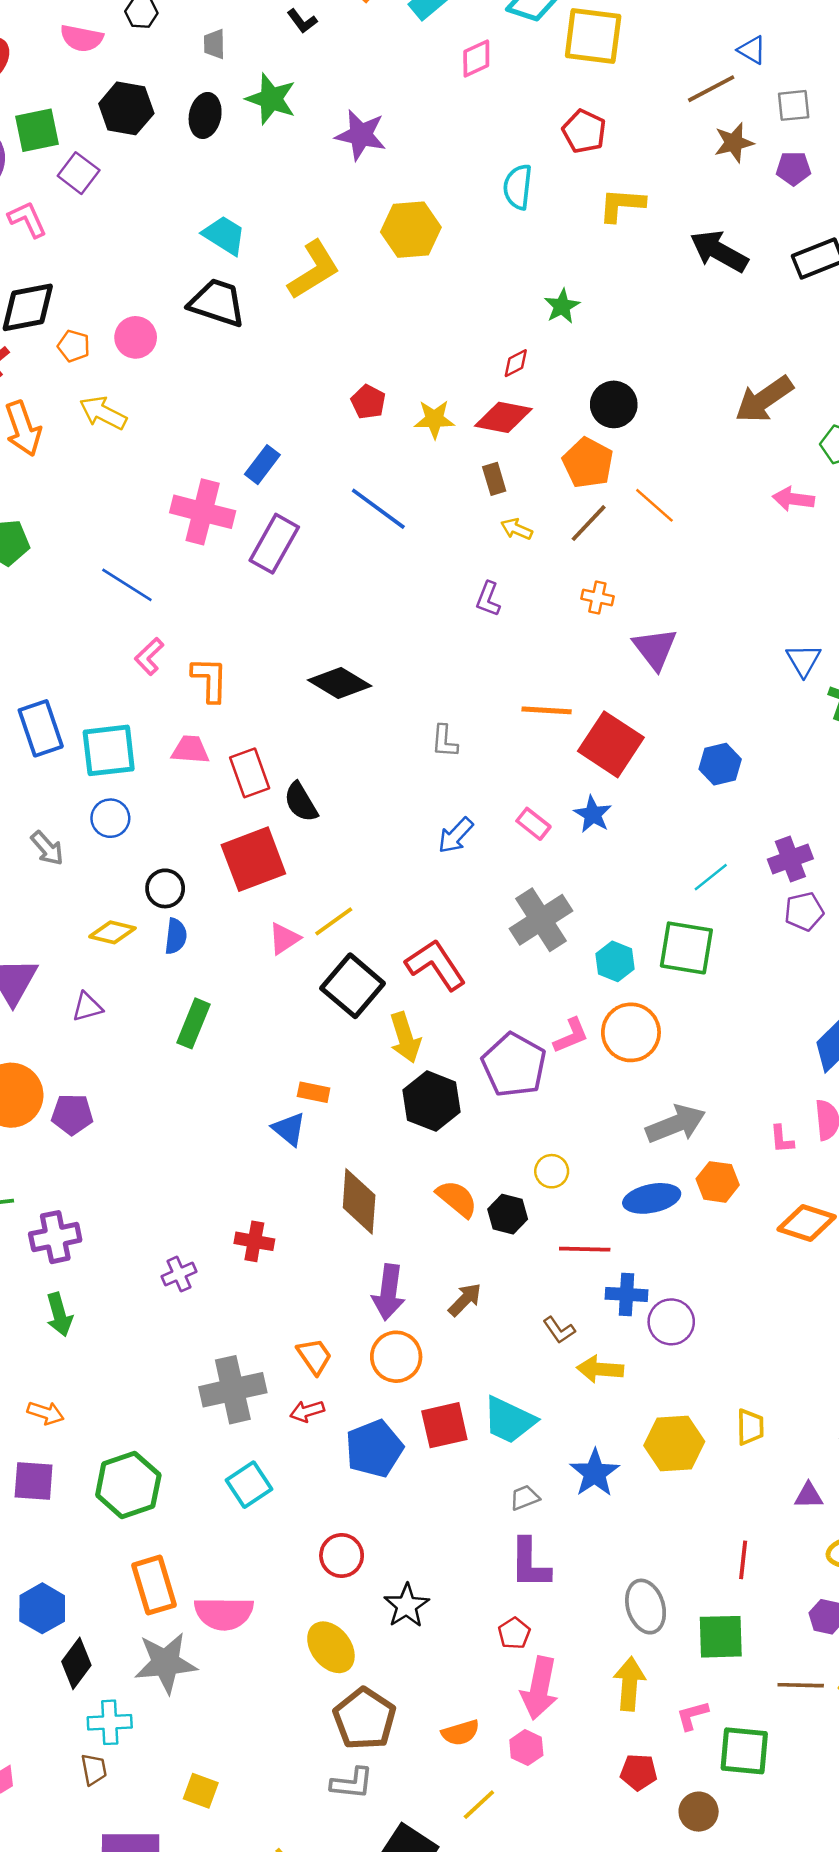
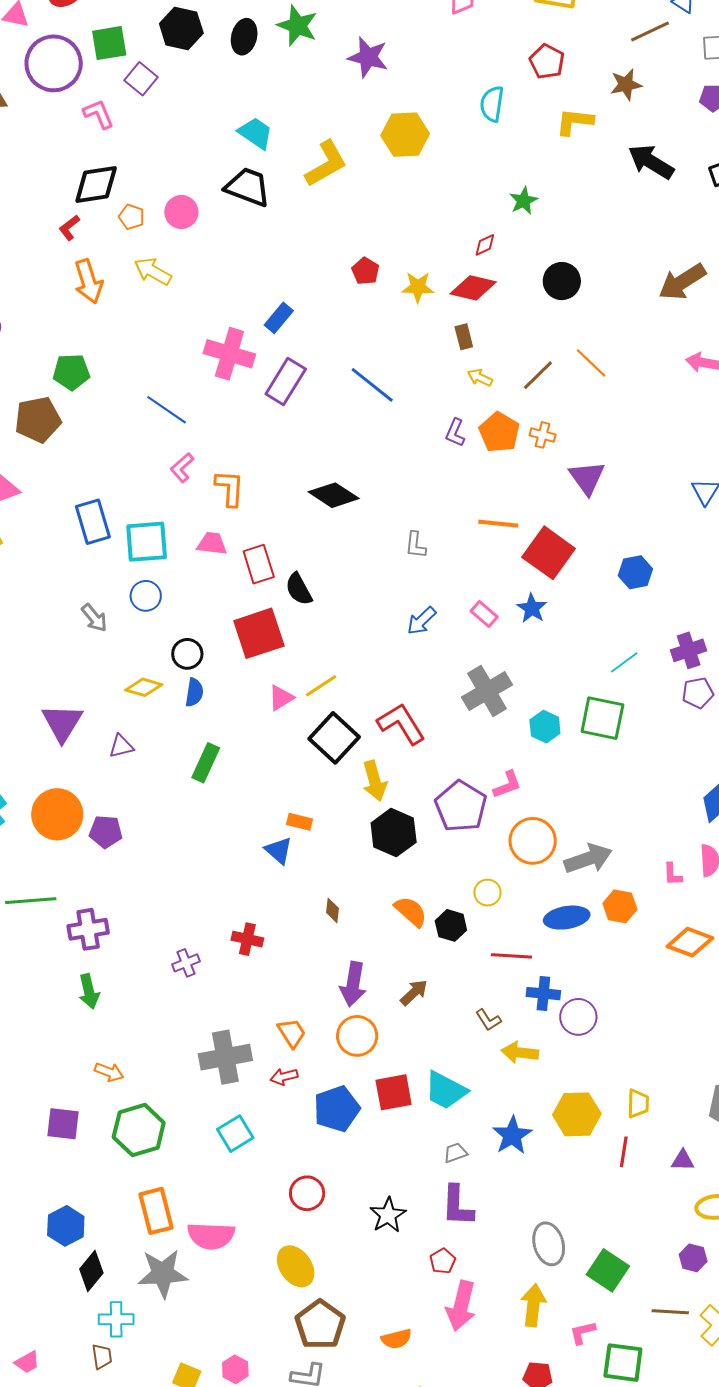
brown star: (734, 143) -> (626, 85), moved
orange pentagon: (588, 463) -> (499, 432), moved
blue line: (378, 509) -> (372, 385), moved
orange circle: (631, 1032) -> (533, 841), moved
brown diamond: (359, 1201) -> (332, 910), size x0.5
orange arrow: (46, 1413) -> (109, 1072), moved
red line: (743, 1560) -> (624, 1152), moved
black star: (407, 1606) -> (388, 1215), moved
green square: (721, 1637) -> (608, 1270), turned 33
pink hexagon: (526, 1748) -> (235, 1369), moved

